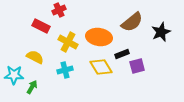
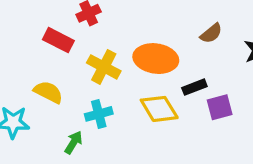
brown semicircle: (132, 22) -> (211, 33), size x0.6
green arrow: (32, 87) -> (74, 142), moved

